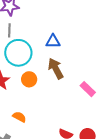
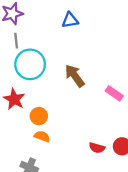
blue triangle: (53, 41) -> (70, 20), moved
orange circle: (29, 79) -> (39, 116), moved

